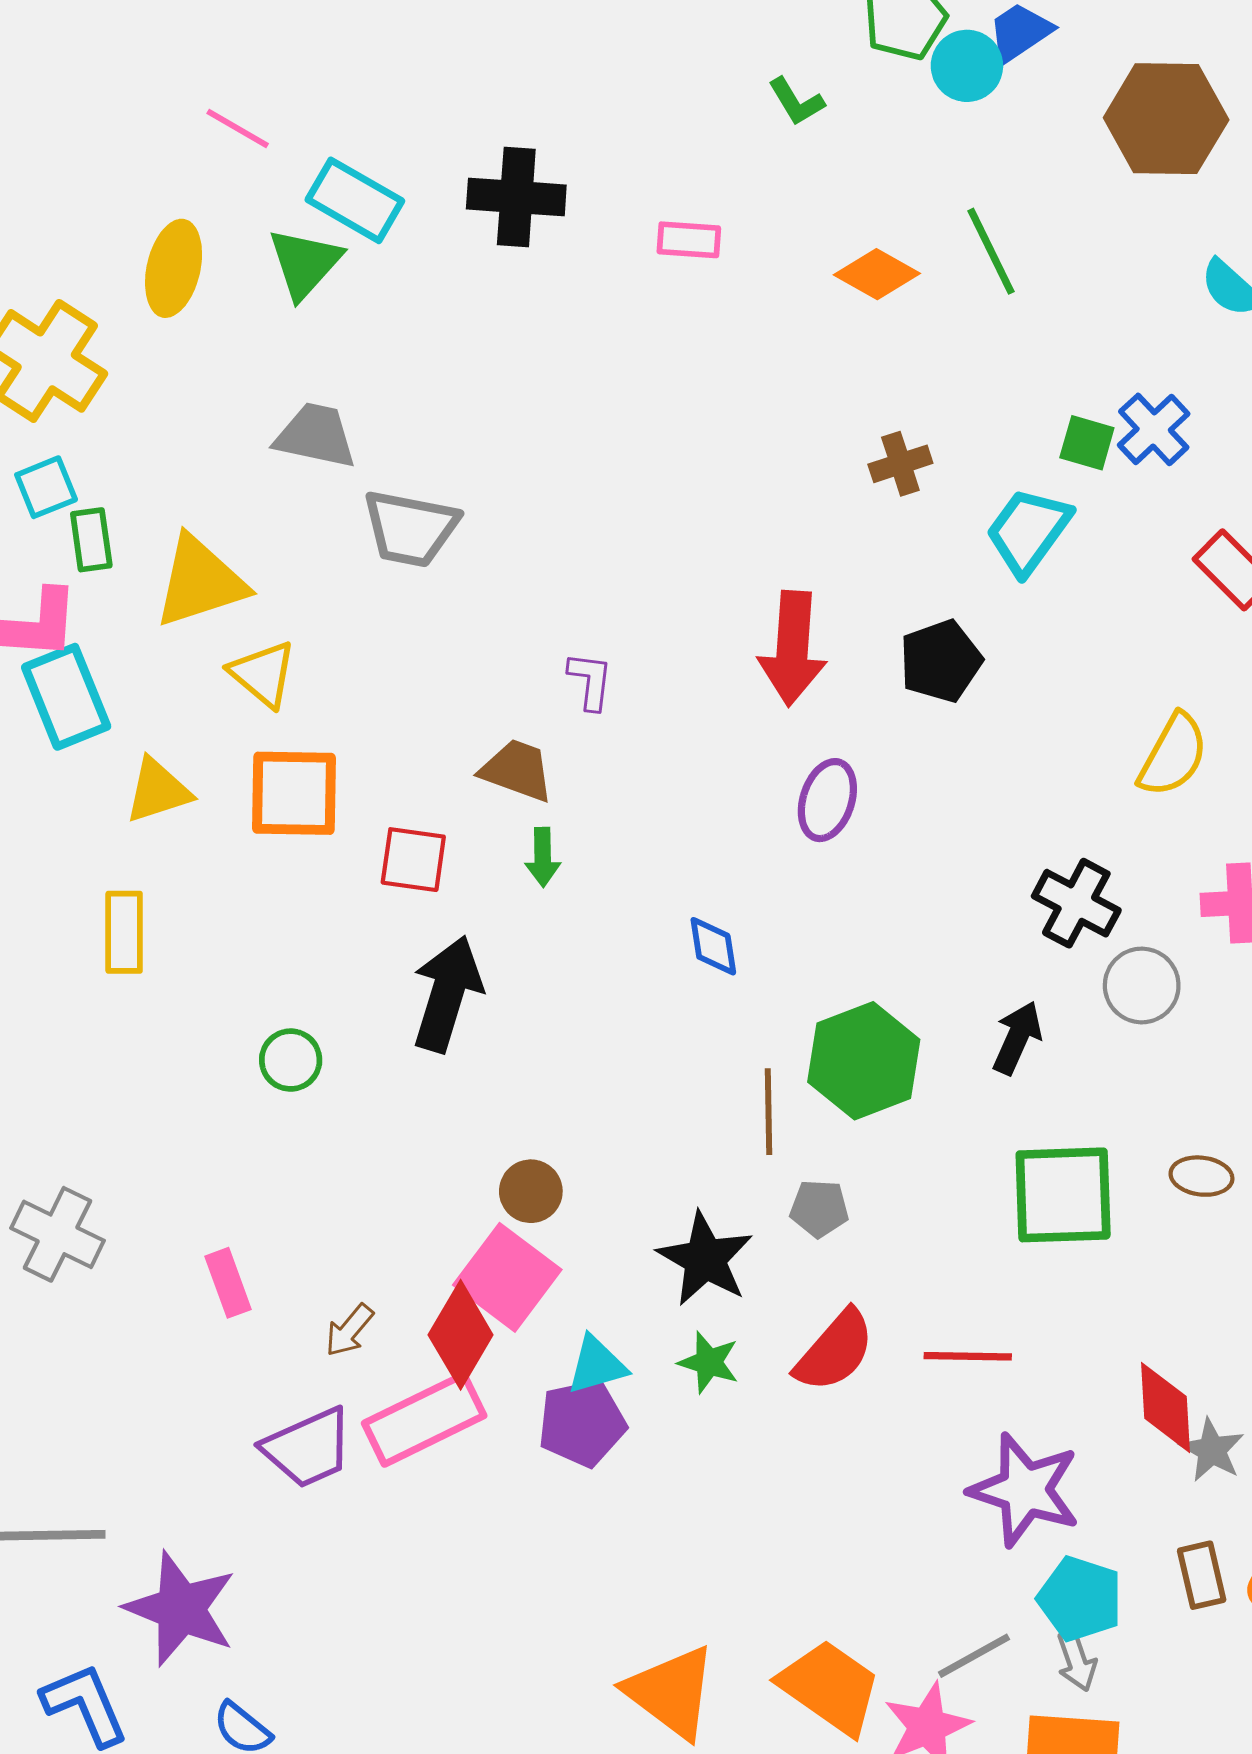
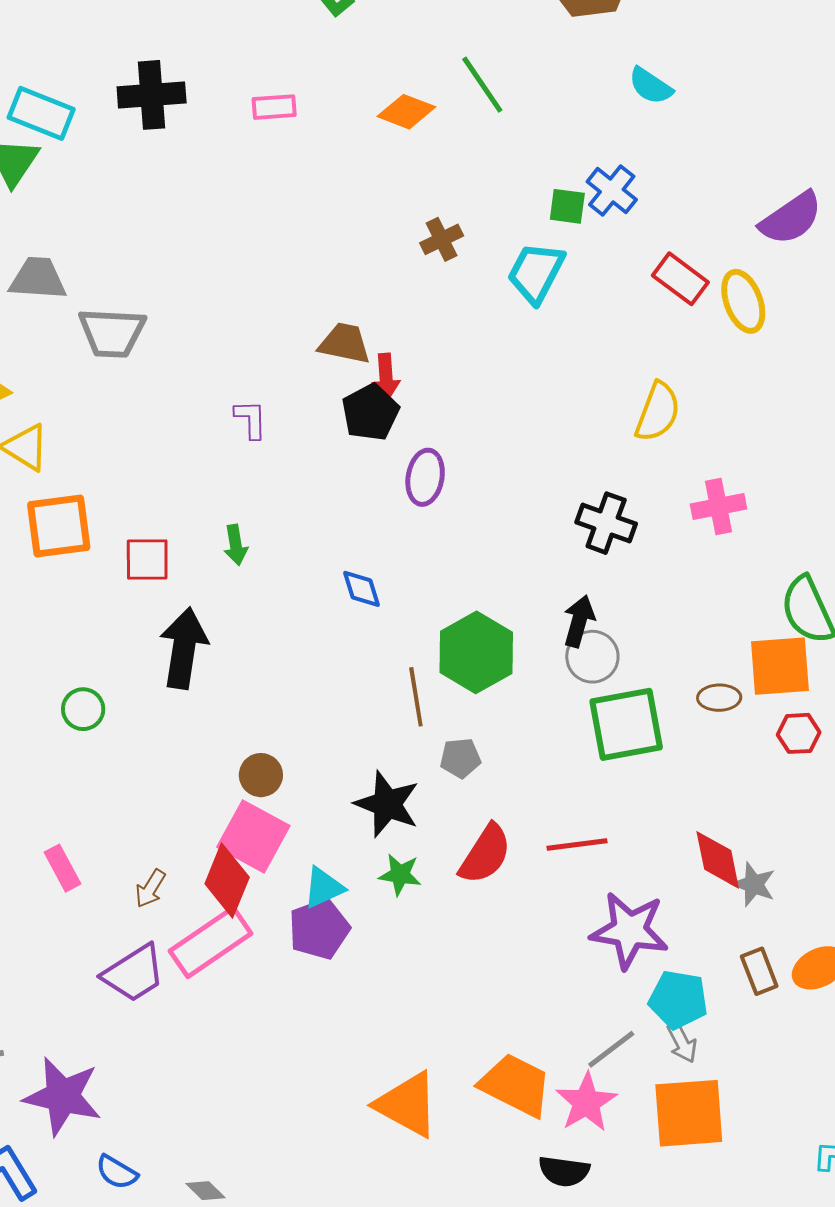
red arrow: (793, 648) -> (386, 377), size x0.6
black pentagon: (941, 661) -> (370, 412), moved
brown trapezoid: (517, 770) -> (345, 343), moved
gray circle: (1142, 985) -> (592, 657), moved

